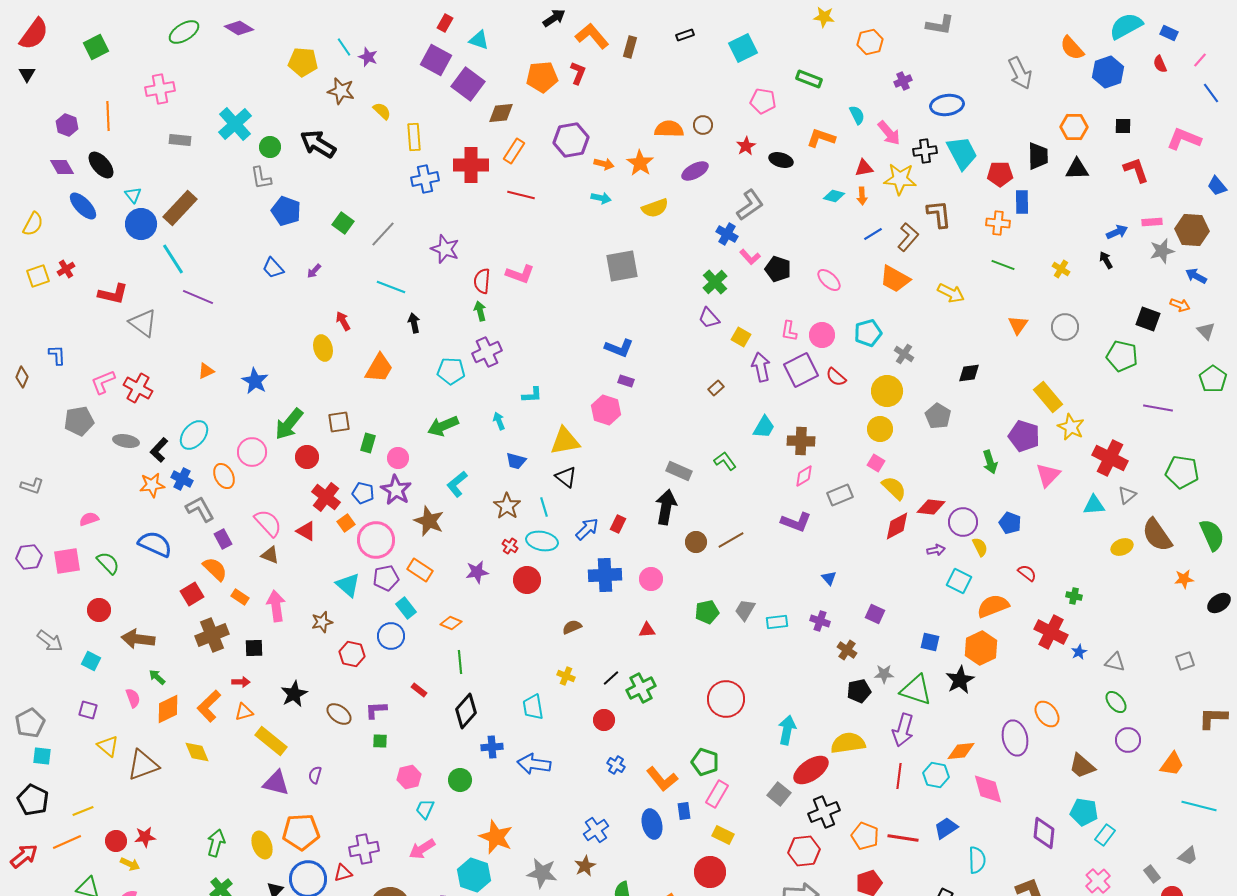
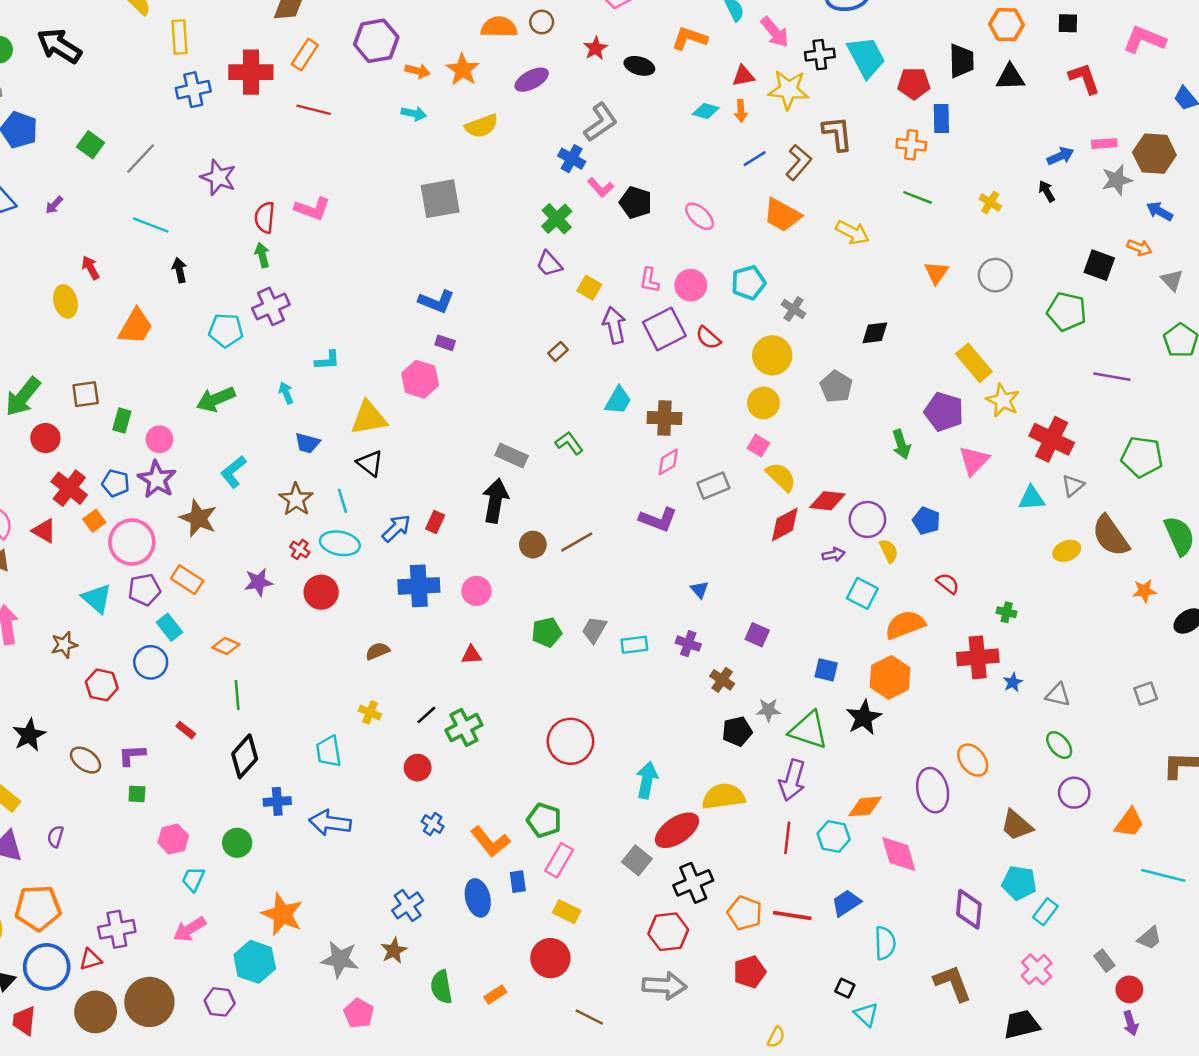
red cross: (1051, 632) -> (978, 657), turned -32

